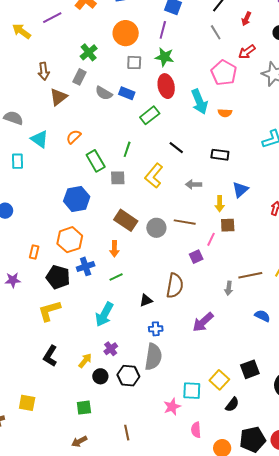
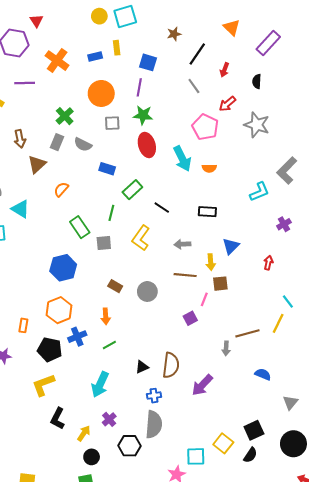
purple line: (52, 18) -> (25, 83), turned 30
gray semicircle: (104, 93) -> (83, 144), moved
blue rectangle: (127, 93) -> (107, 169), moved
green rectangle: (150, 115) -> (132, 190), moved
orange semicircle: (74, 137) -> (61, 189), moved
brown rectangle: (126, 220) -> (115, 286), size x0.6
brown line: (185, 222) -> (185, 275), moved
brown semicircle: (175, 286) -> (171, 365), moved
black L-shape: (50, 356) -> (58, 419), moved
black circle: (100, 376) -> (92, 457), moved
black semicircle: (232, 405) -> (250, 455), moved

